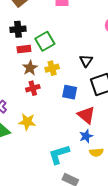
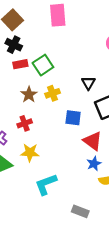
black cross: (18, 29) -> (14, 45), moved, turned 35
red rectangle: (24, 49) -> (20, 64), moved
red cross: (33, 88) -> (25, 123), moved
cyan L-shape: (59, 154) -> (46, 184), moved

